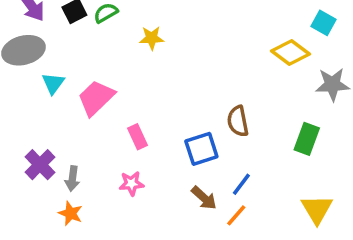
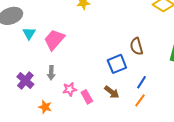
pink rectangle: (138, 137) -> (87, 97), moved
gray arrow: (72, 179) -> (51, 73), moved
pink star: (131, 184) -> (70, 89), moved
brown arrow: (204, 198) -> (112, 92), moved

